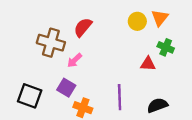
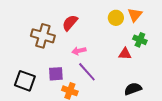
pink arrow: (75, 60) -> (79, 51), moved, turned 32
purple square: (66, 88) -> (56, 74), turned -35
purple line: (120, 97) -> (87, 72), moved, turned -40

